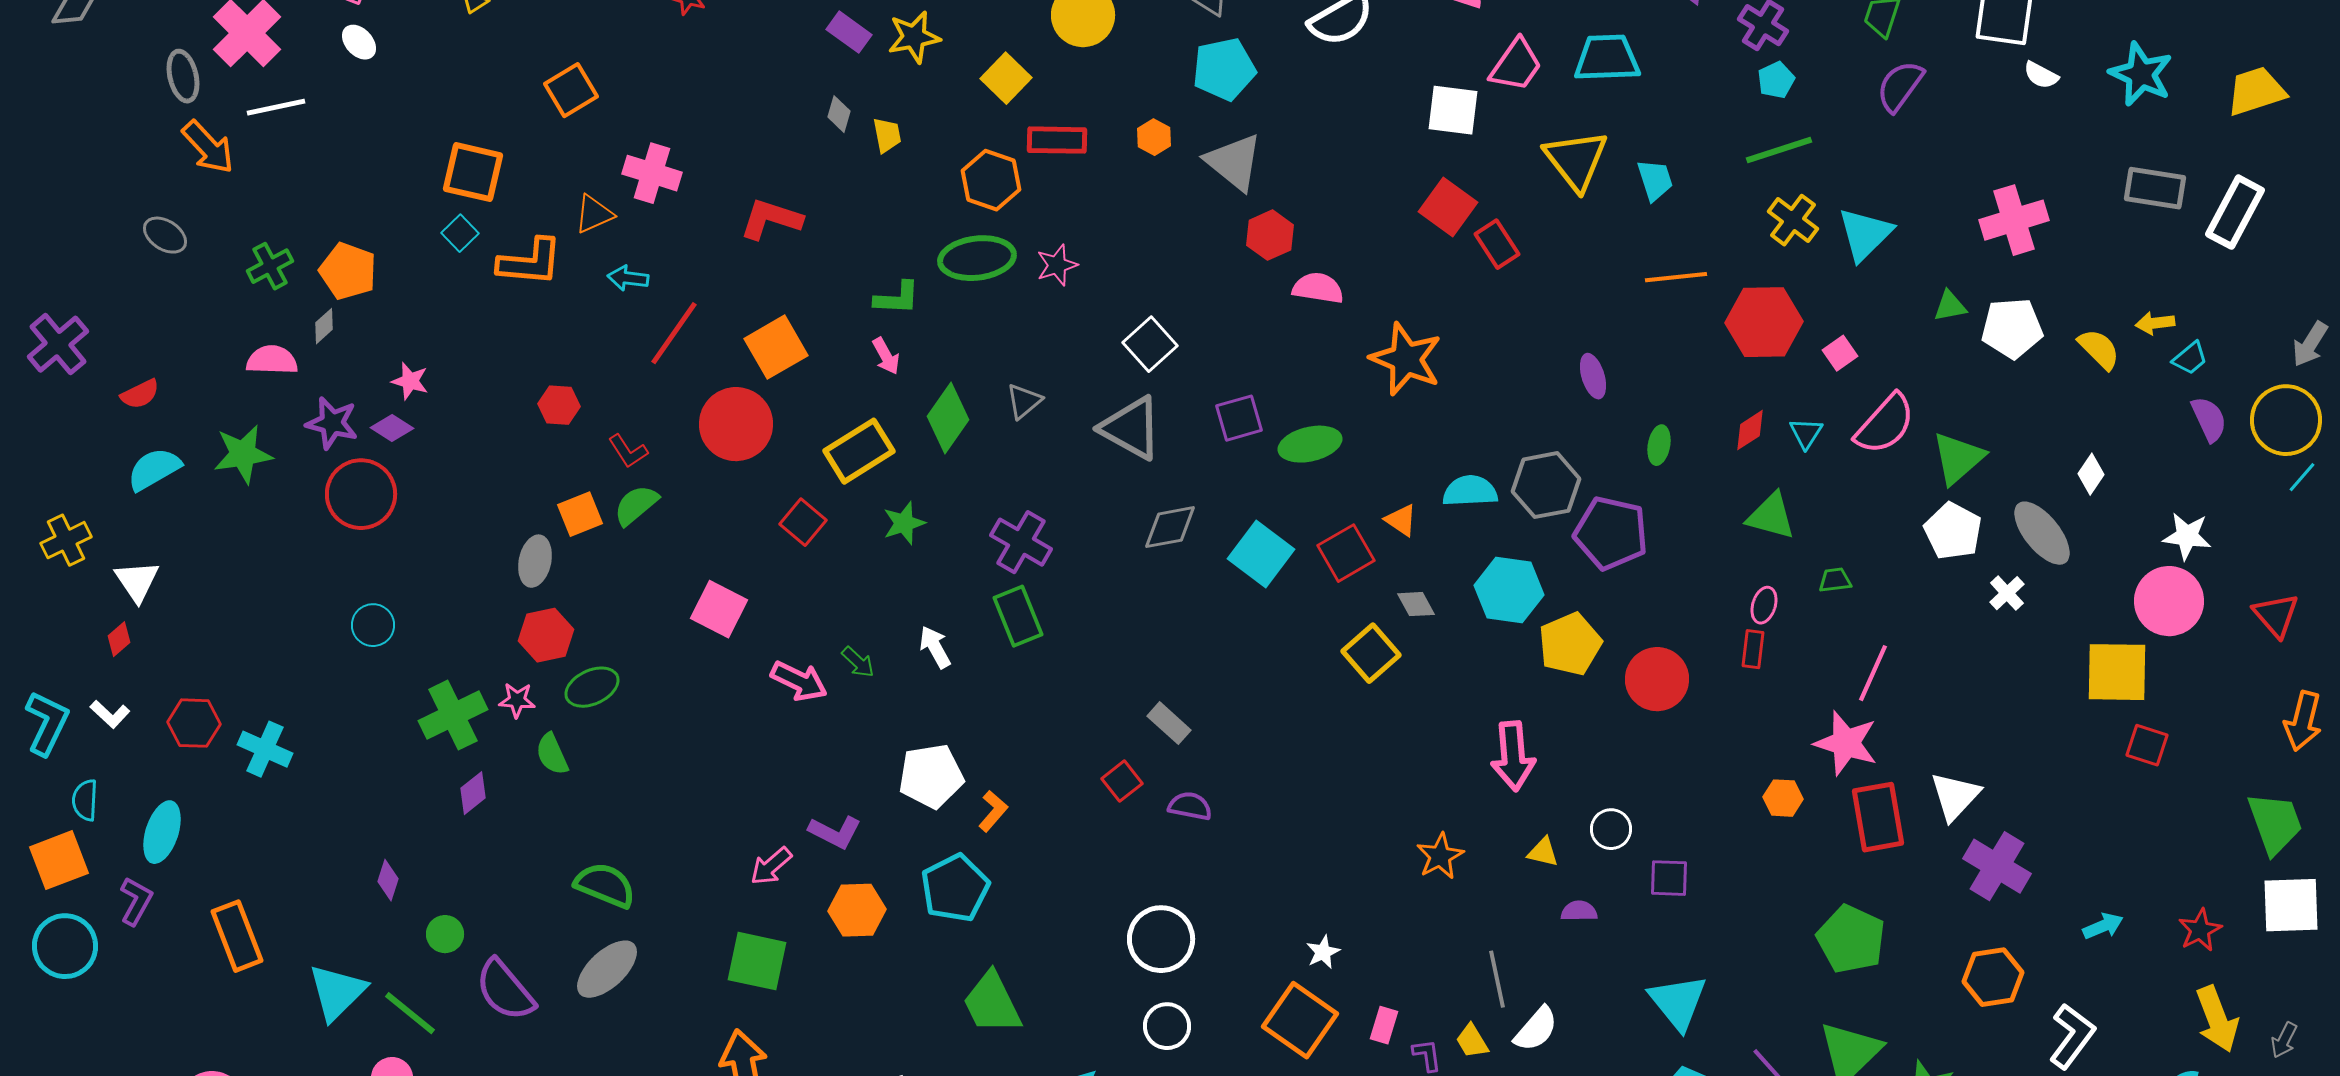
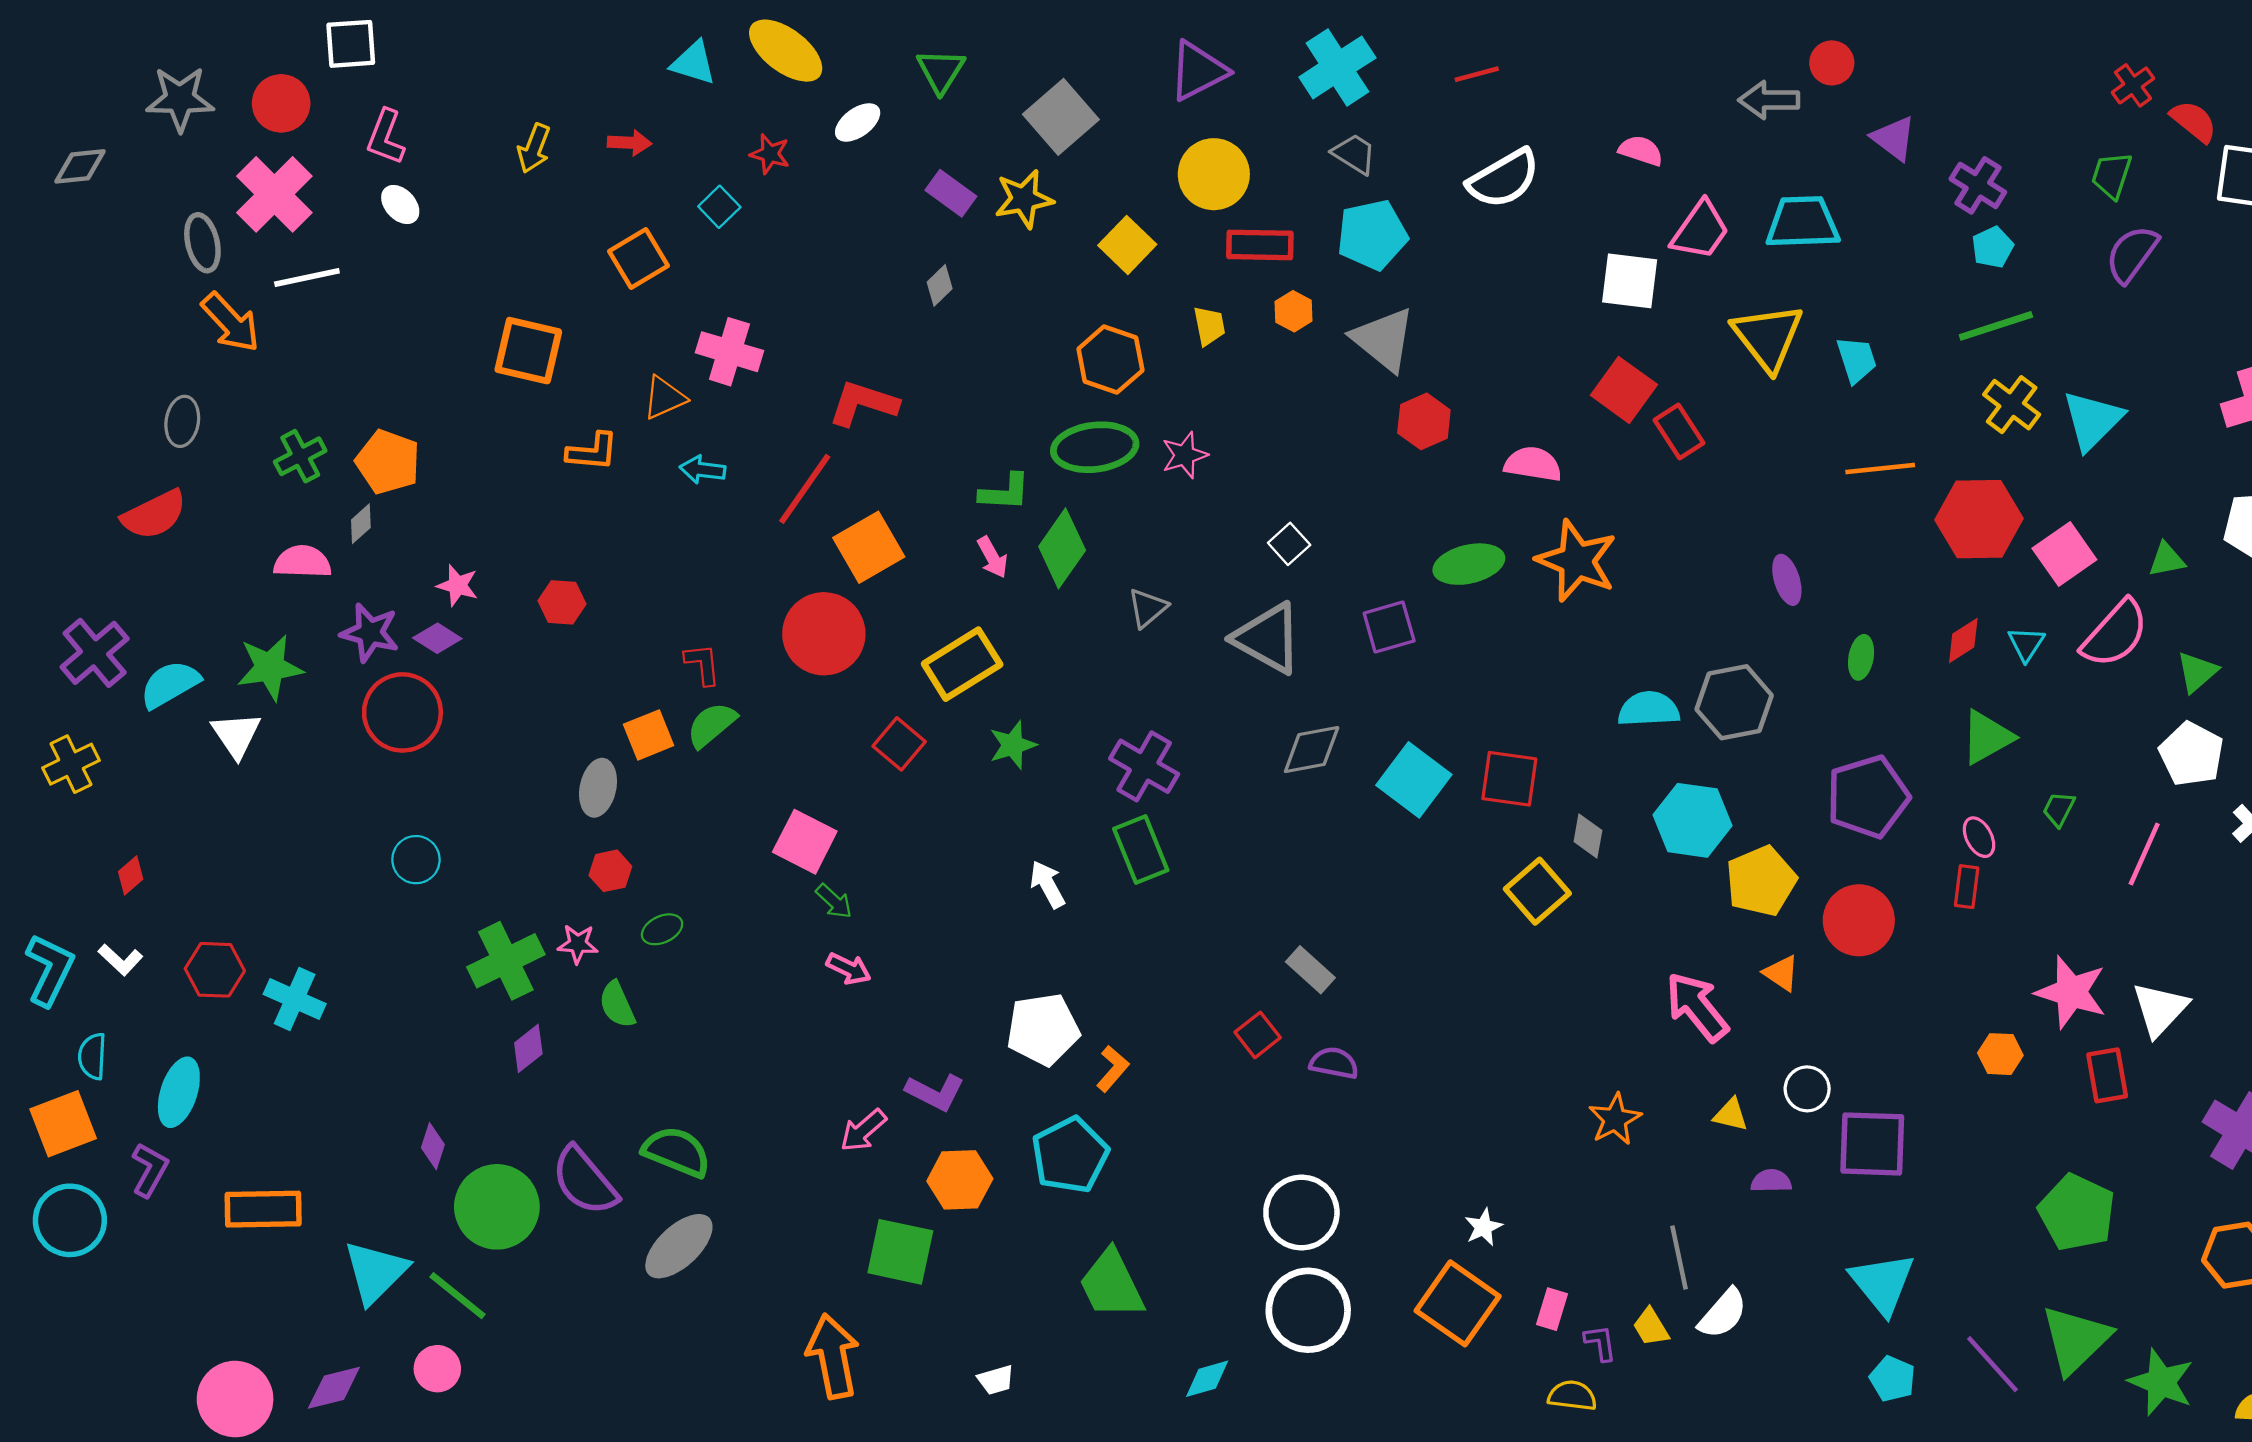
gray diamond: (839, 114) -> (940, 285), turned 30
yellow trapezoid: (887, 135) -> (1209, 326), moved
red rectangle: (1057, 140) -> (1260, 245), moved
cyan square: (460, 233) -> (719, 207), moved
gray ellipse: (165, 235) -> (182, 421), turned 66
orange L-shape: (530, 262) -> (592, 452), size x0.7
pink semicircle: (1318, 288) -> (1533, 464), moved
green triangle: (1950, 306) -> (2167, 560), moved
red line: (674, 333) -> (805, 489), moved
purple cross: (58, 344) -> (95, 653), moved
white square: (1150, 344) -> (1289, 544), size x0.7
pink square: (1840, 353) -> (2064, 554), size x1.6
red semicircle: (140, 394) -> (154, 515), moved, size x1.5
red hexagon: (559, 405) -> (562, 602), moved
green diamond: (948, 418) -> (1062, 548), moved
green ellipse: (1310, 444) -> (1469, 564), moved
red L-shape: (628, 451) -> (703, 664), turned -153
green triangle: (1958, 458) -> (2197, 672), size x0.7
green triangle: (1771, 516) -> (1987, 737), turned -44
orange triangle: (1401, 520) -> (1781, 973), moved
purple pentagon: (1611, 533) -> (1868, 797), moved, turned -30
red square: (1346, 553) -> (1509, 779), turned 38
green trapezoid: (1835, 580) -> (2059, 809), turned -56
white triangle: (137, 581) -> (236, 735), moved
gray diamond: (1416, 604) -> (1588, 836), turned 39
pink ellipse: (1764, 605) -> (1979, 837), turned -45
red hexagon: (546, 635) -> (610, 871), size x0.7
green arrow: (858, 662) -> (834, 901), moved
pink line: (1873, 673) -> (2144, 854), moved
pink arrow: (799, 681) -> (849, 969), moved, size x0.7
green ellipse: (592, 687) -> (662, 929), size x0.7
pink arrow: (1513, 756) -> (1697, 1007), turned 146
white triangle: (1955, 796) -> (2160, 1009), moved
red rectangle: (1878, 817) -> (2107, 1075), size x0.7
purple square: (1669, 878) -> (1872, 1144), size x1.6
green circle: (445, 934) -> (497, 1207), size x2.0
orange rectangle: (237, 936) -> (263, 1209), turned -70
green square: (757, 961) -> (900, 1252), moved
purple semicircle: (505, 990) -> (585, 1181), moved
white circle: (1167, 1026) -> (1308, 1310), size x1.6

